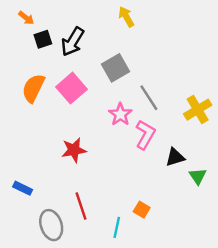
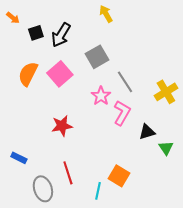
orange arrow: (26, 18) -> (13, 18), moved
orange square: (142, 210) -> (119, 176), size x1.5

